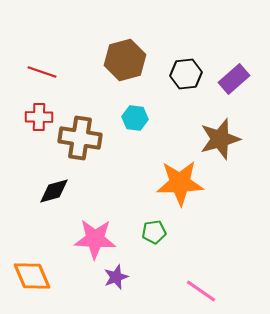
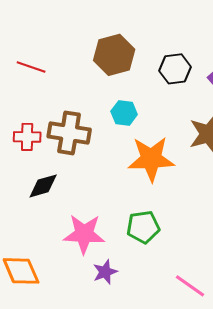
red cross: (39, 117) -> (27, 137), moved
orange star: (180, 183) -> (151, 159), moved
green pentagon: (154, 232) -> (143, 227), size x1.4

